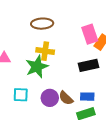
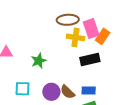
brown ellipse: (42, 24) -> (68, 20), moved
yellow cross: (45, 51) -> (75, 37), moved
green star: (37, 67) -> (39, 61), size x0.7

